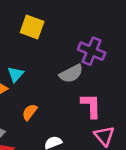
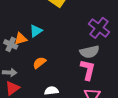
gray semicircle: (71, 74) -> (89, 52), moved

